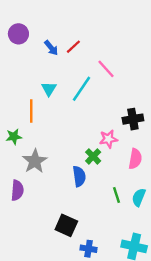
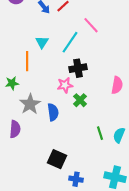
black cross: (133, 119) -> (78, 68), moved
pink star: (108, 139) -> (65, 85), moved
pink semicircle: (135, 159) -> (117, 85), moved
blue semicircle: (79, 176) -> (53, 112), moved

